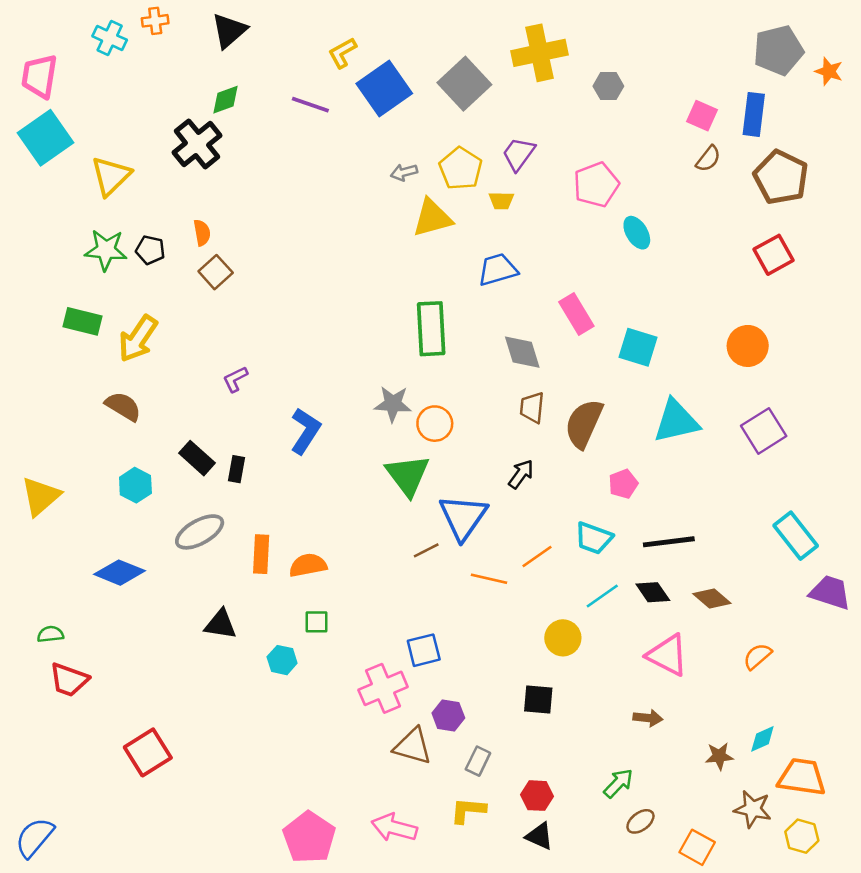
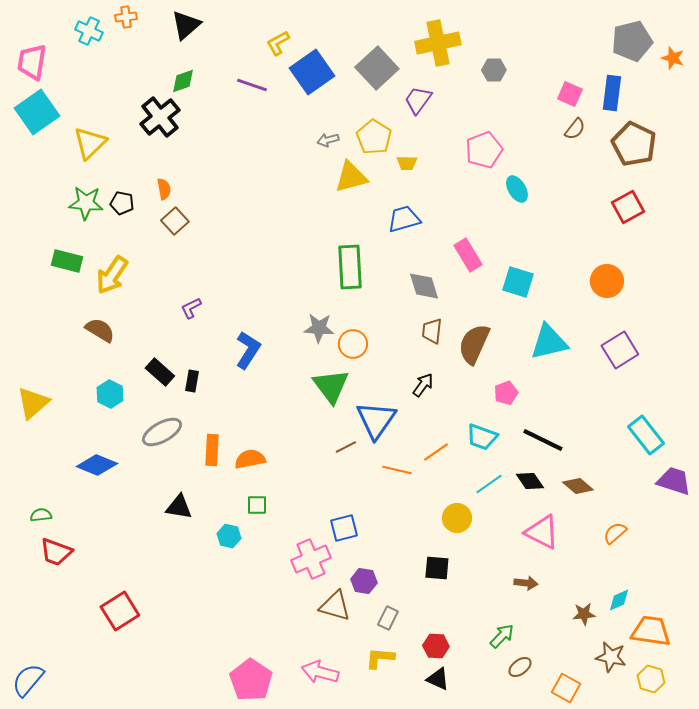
purple trapezoid: (519, 154) -> (418, 100), moved
black line: (669, 542) -> (543, 440), turned 33

